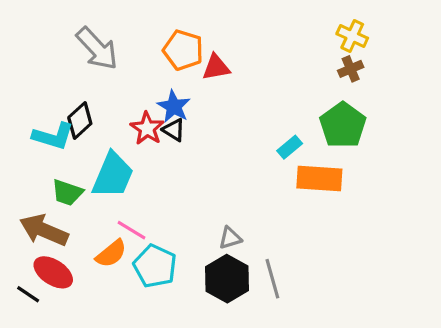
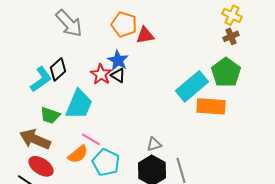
cyan L-shape: (53, 136) -> (41, 79), turned -52
cyan rectangle: (290, 147) -> (192, 86), size x2.0

